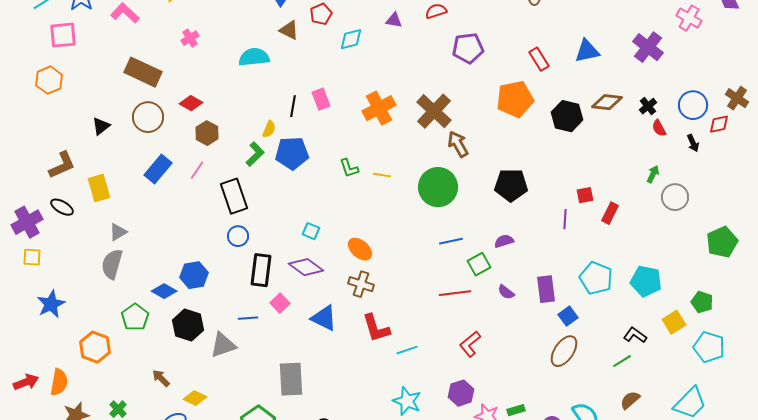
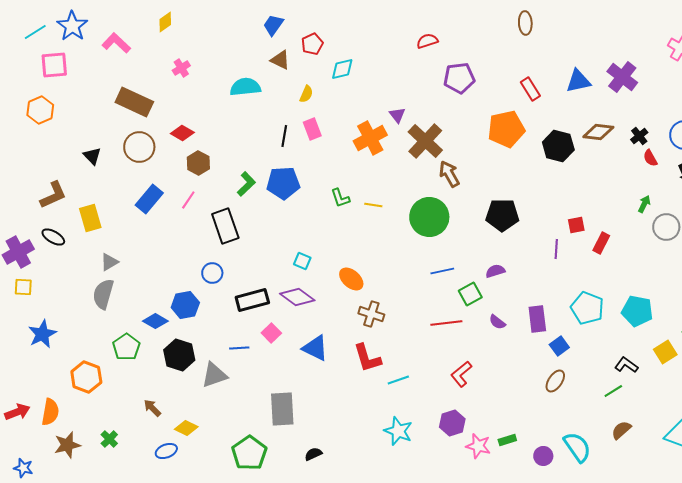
purple triangle: (394, 20) -> (397, 115), moved, turned 42
purple cross: (648, 47) -> (622, 77), moved
black triangle: (101, 126) -> (92, 156), turned -36
yellow semicircle: (269, 129) -> (306, 94), moved
blue circle: (238, 236) -> (212, 273), moved
black rectangle: (261, 270) -> (252, 300), turned 68
brown cross: (361, 284) -> (371, 314), moved
brown ellipse: (564, 351) -> (555, 381), size x0.7

